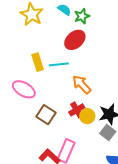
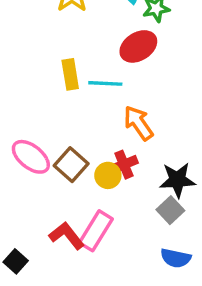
pink ellipse: (24, 89) -> (31, 157), moved
yellow circle: (87, 116) -> (108, 175), moved

